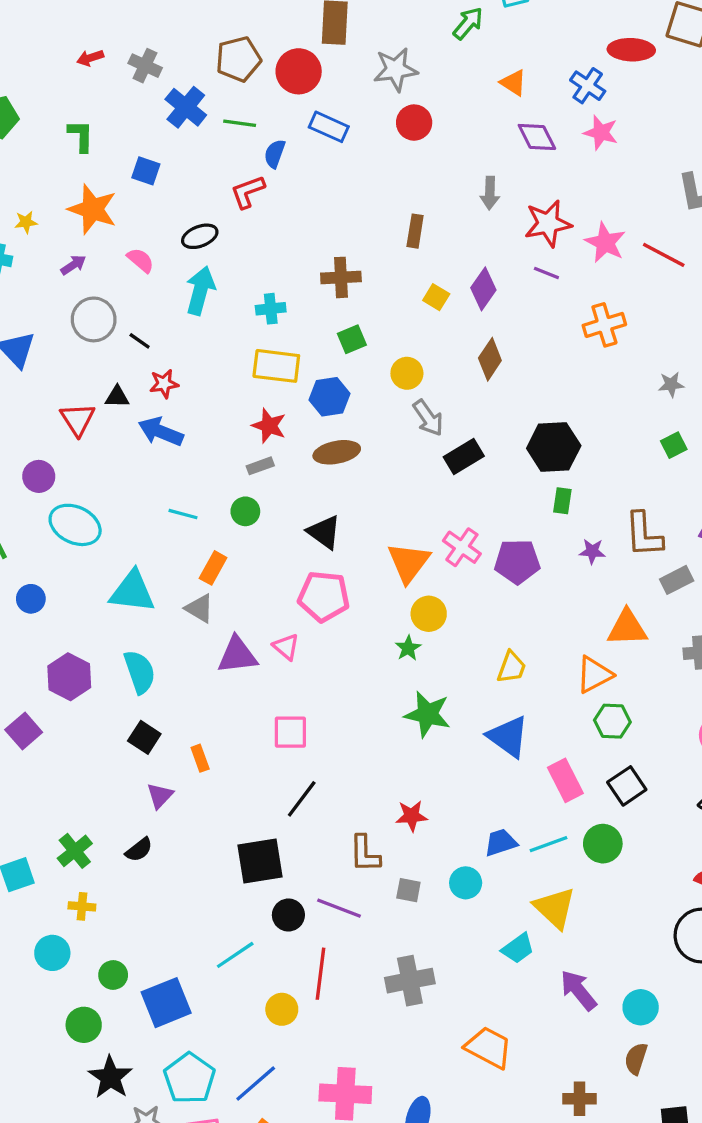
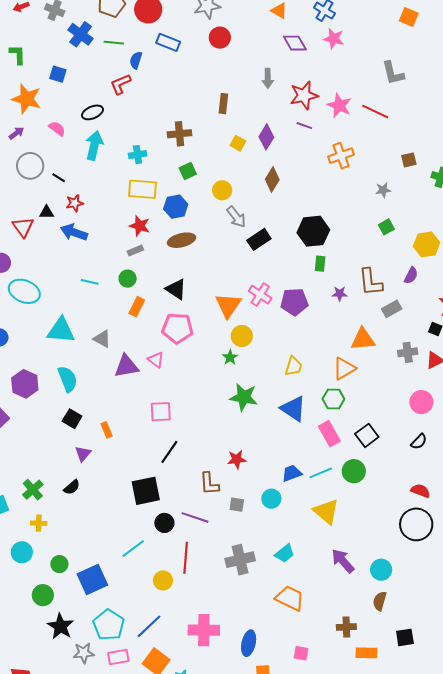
orange rectangle: (213, 568) -> (137, 307), moved
green hexagon: (612, 721) -> (333, 399), moved
cyan trapezoid: (518, 948) -> (285, 554), moved

